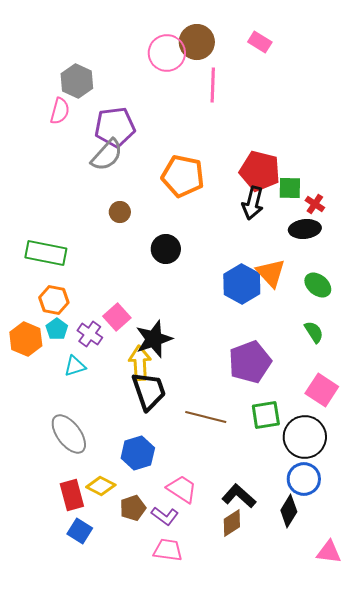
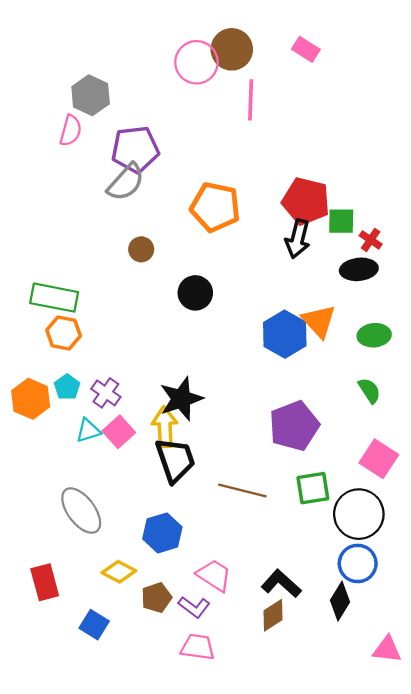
green ellipse: (318, 285) -> (374, 335), turned -44
orange hexagon: (54, 300) -> (64, 333), moved
pink square: (117, 317) -> (119, 432), moved
red rectangle: (72, 495) -> (45, 582), moved

